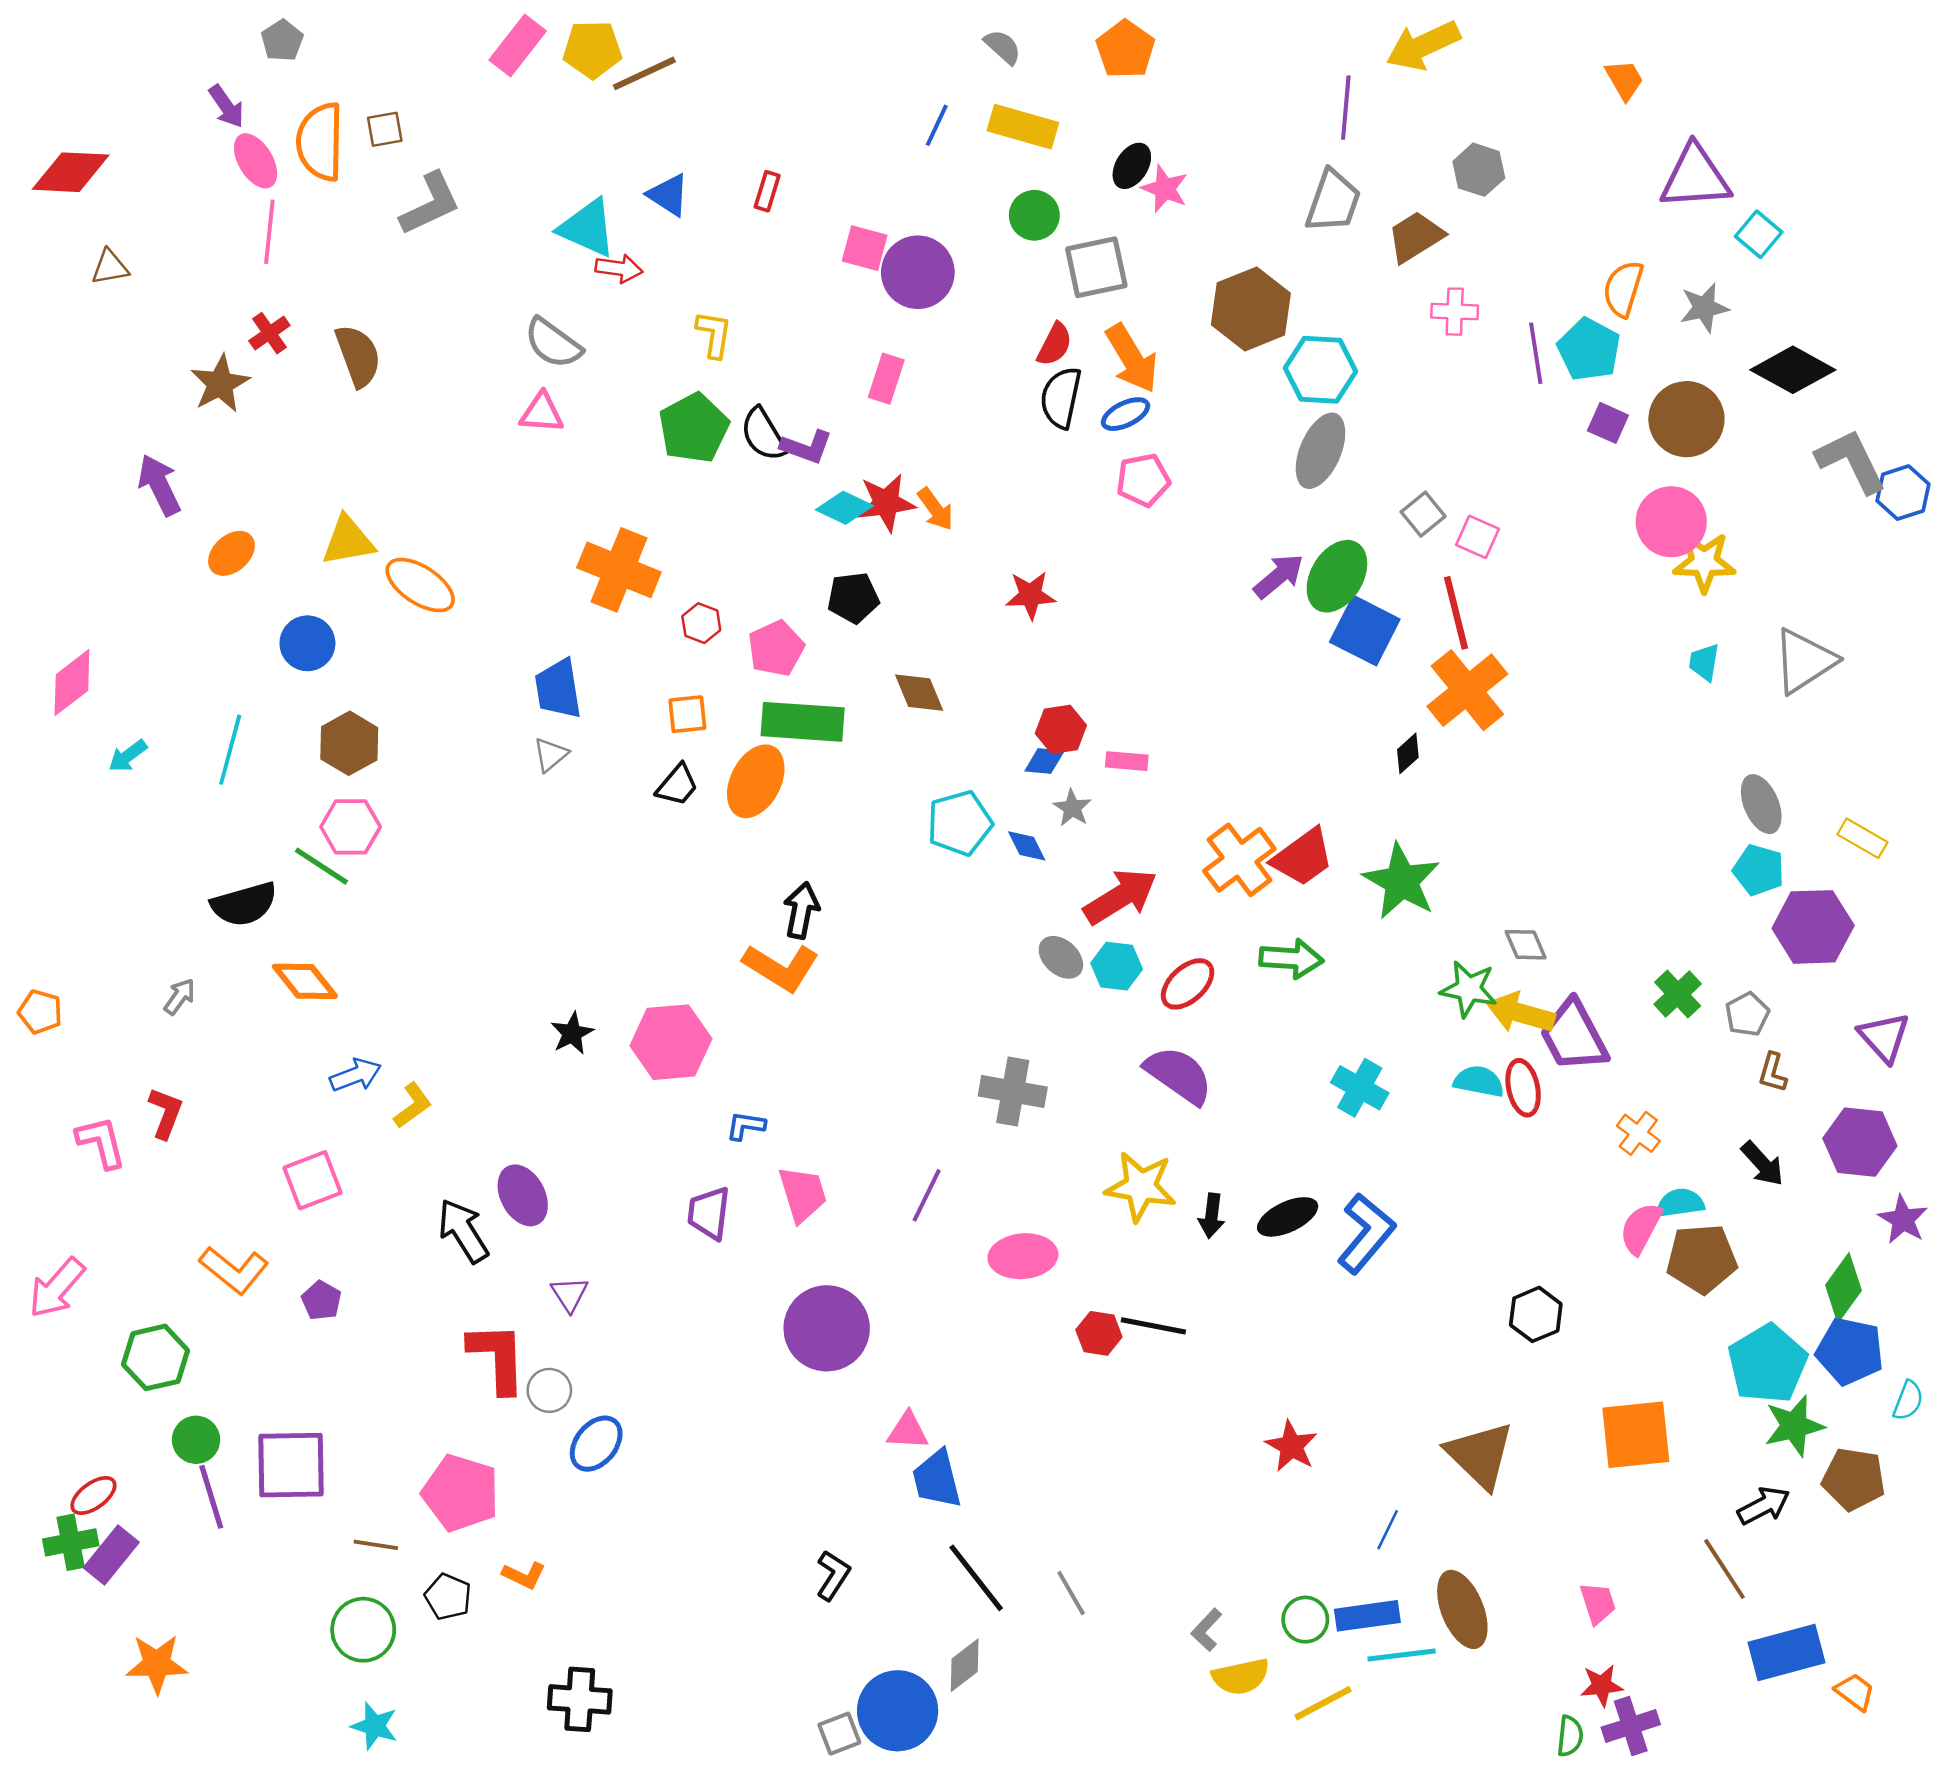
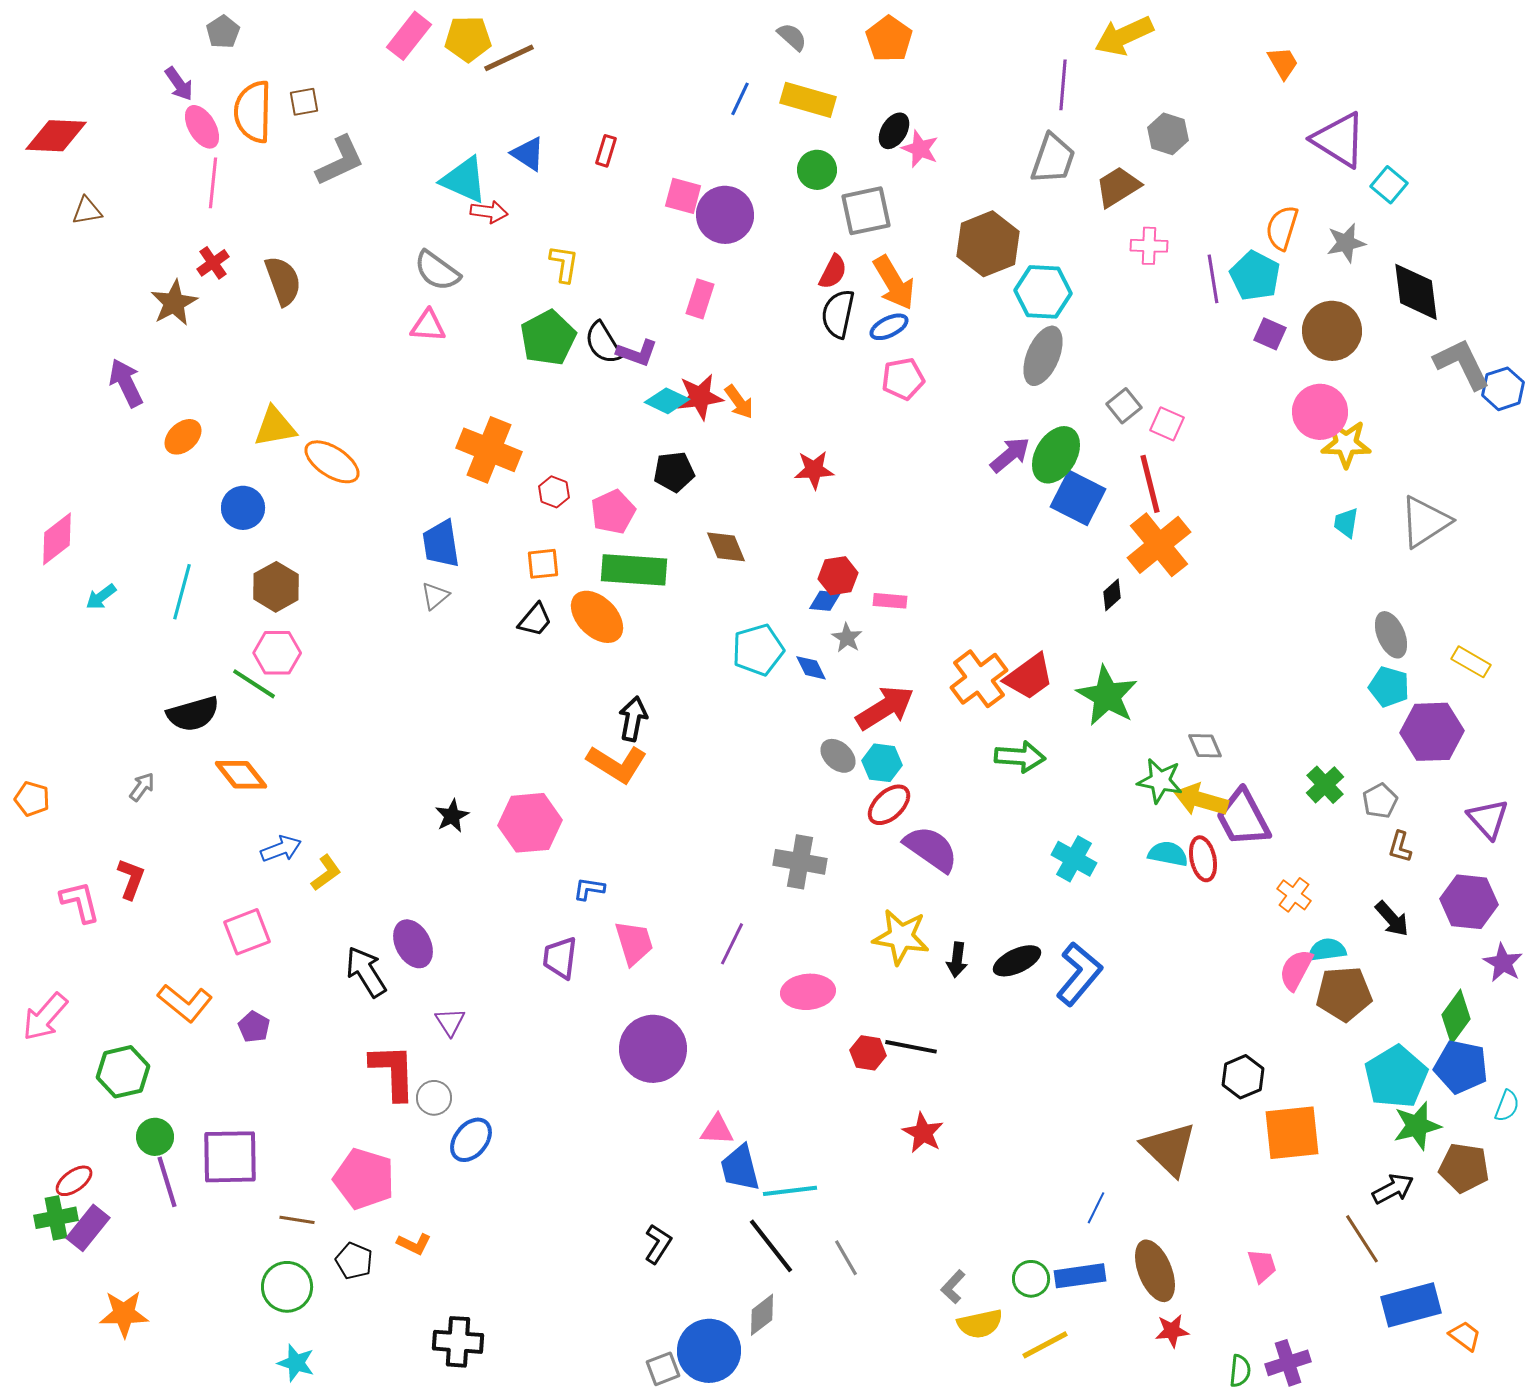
purple triangle: (1695, 177) -> (1339, 140), turned 36
black diamond: (1793, 370) -> (1416, 292), turned 54
orange ellipse: (756, 781) -> (597, 617), turned -72
red ellipse: (1188, 984) -> (889, 805), moved
black hexagon: (1536, 1314) -> (1243, 1077), moved
red star: (1291, 1446) -> (923, 1133), moved
cyan line: (1402, 1655) -> (790, 1191), moved
red star: (1602, 1685) -> (1172, 1331), moved

